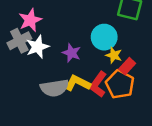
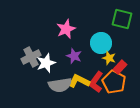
pink star: (30, 20) -> (66, 29), moved
gray cross: (19, 41) -> (31, 57), moved
white star: (38, 47) -> (46, 63), moved

